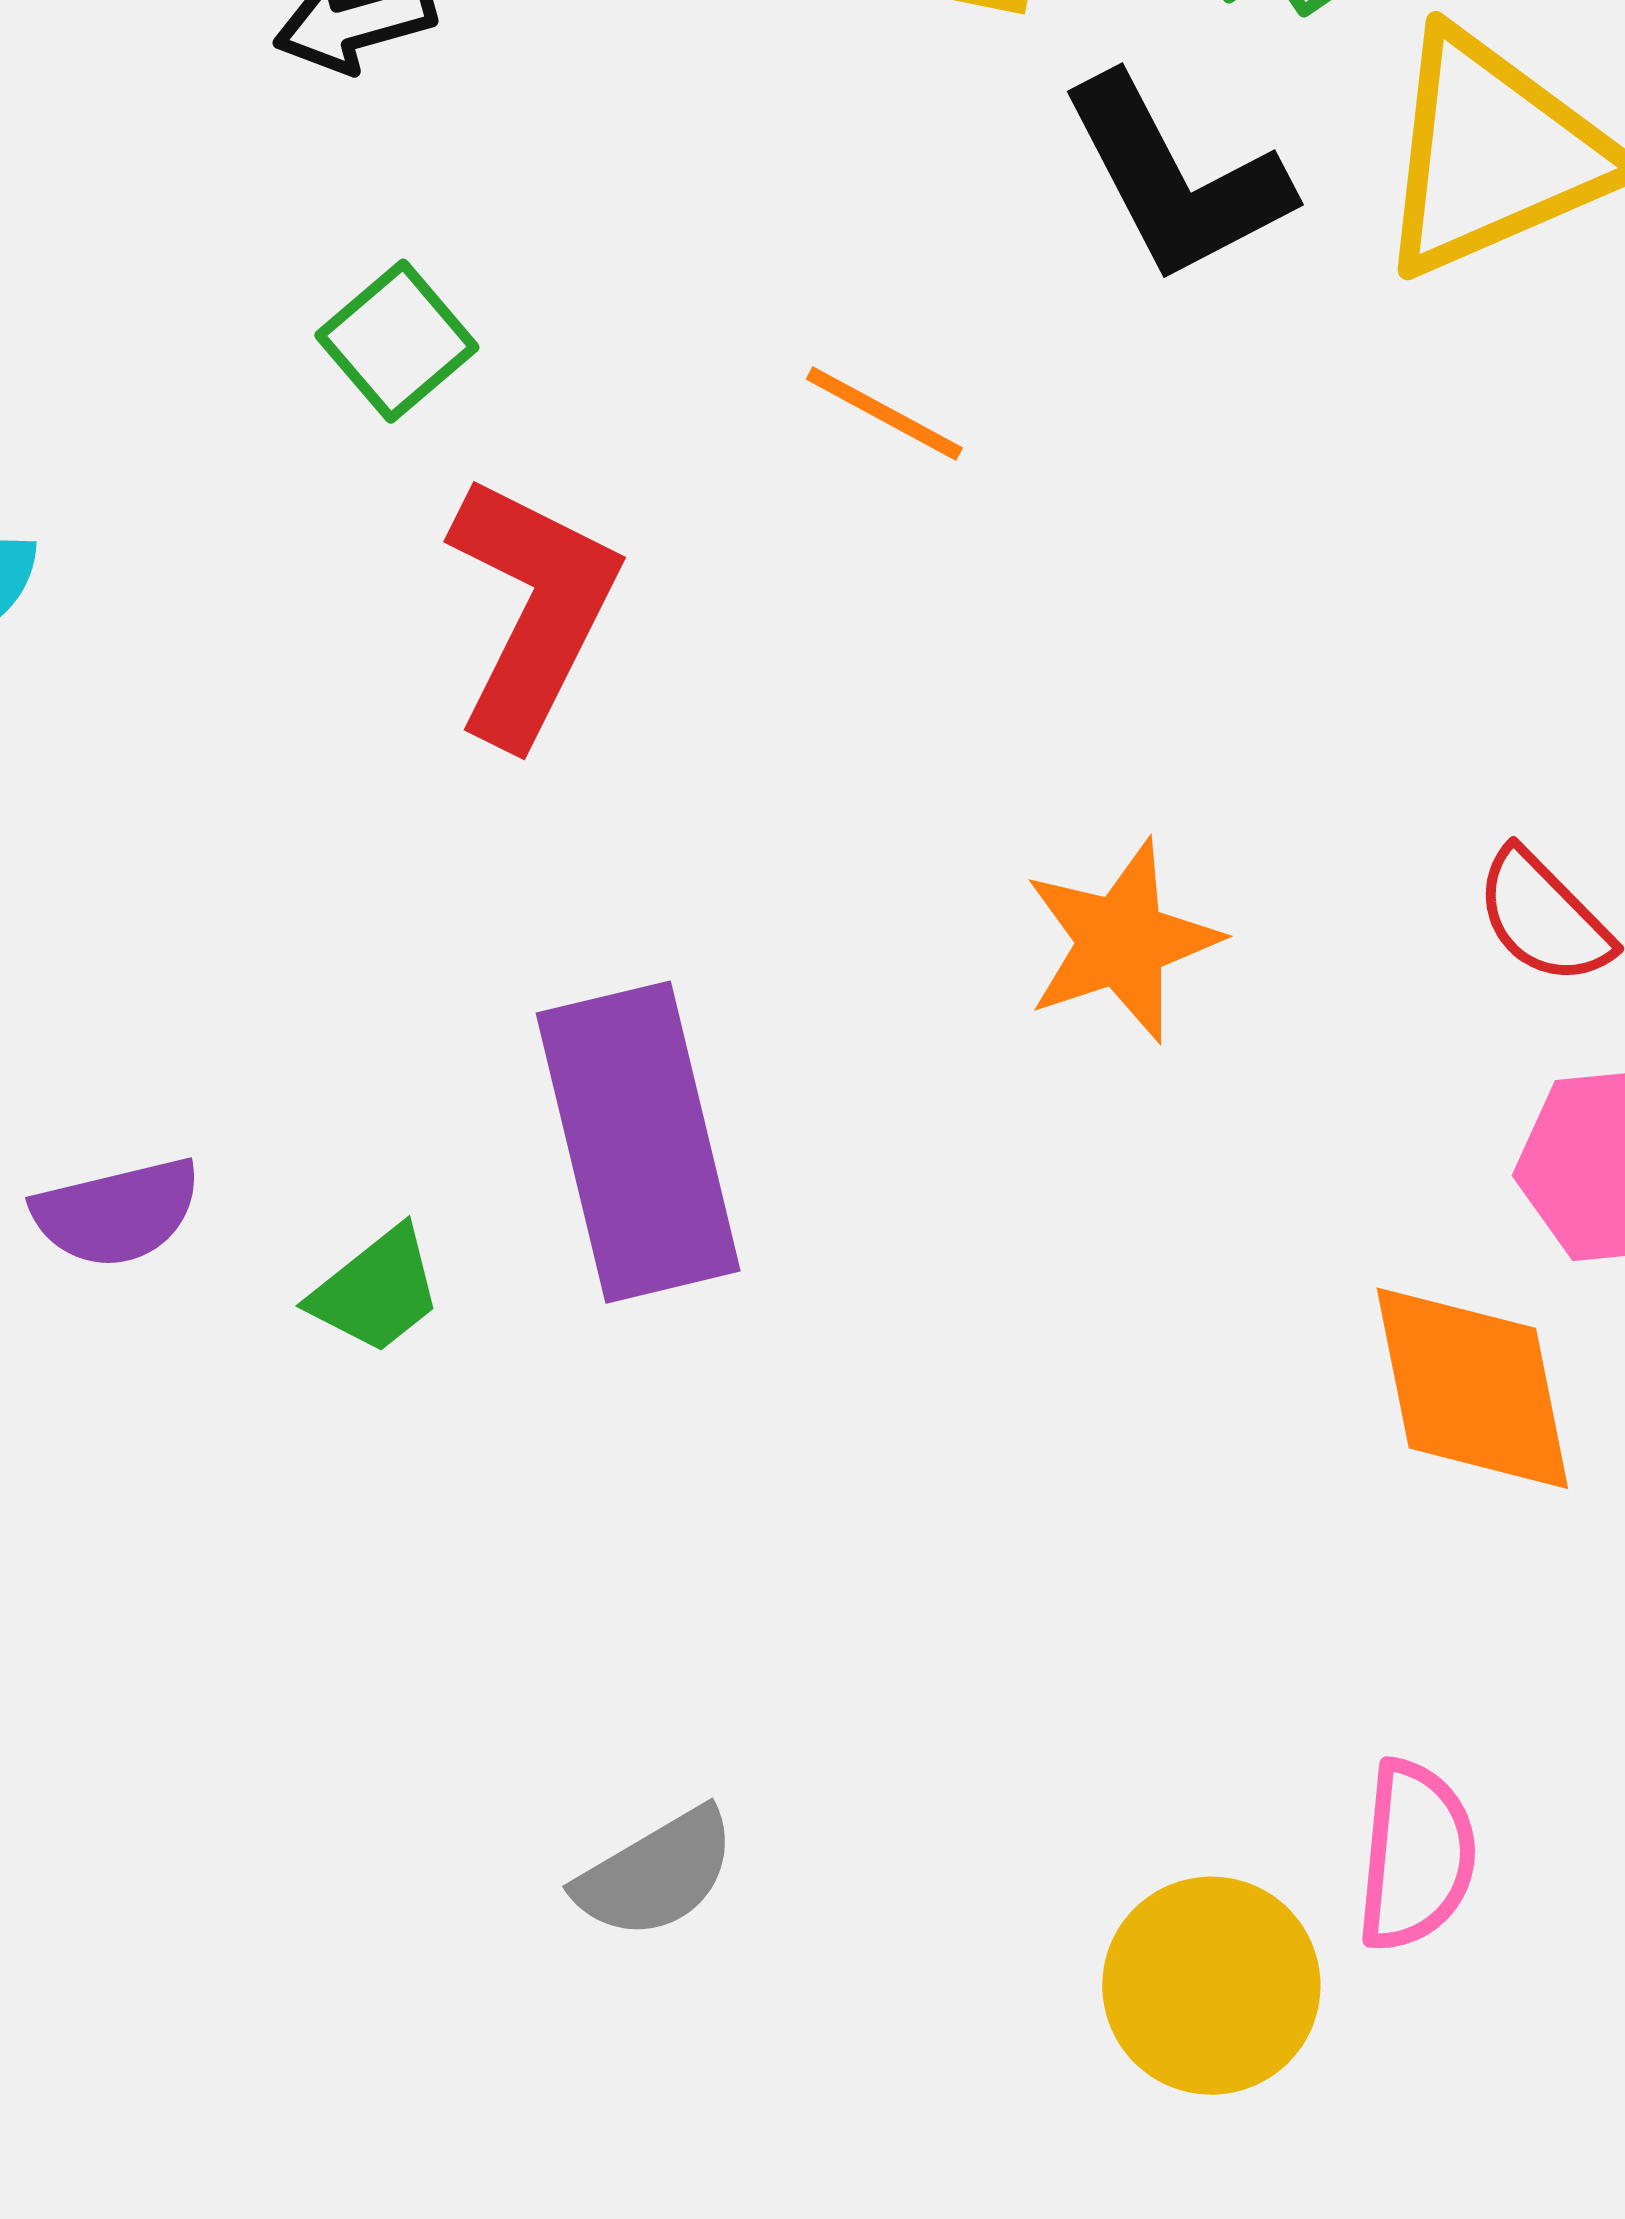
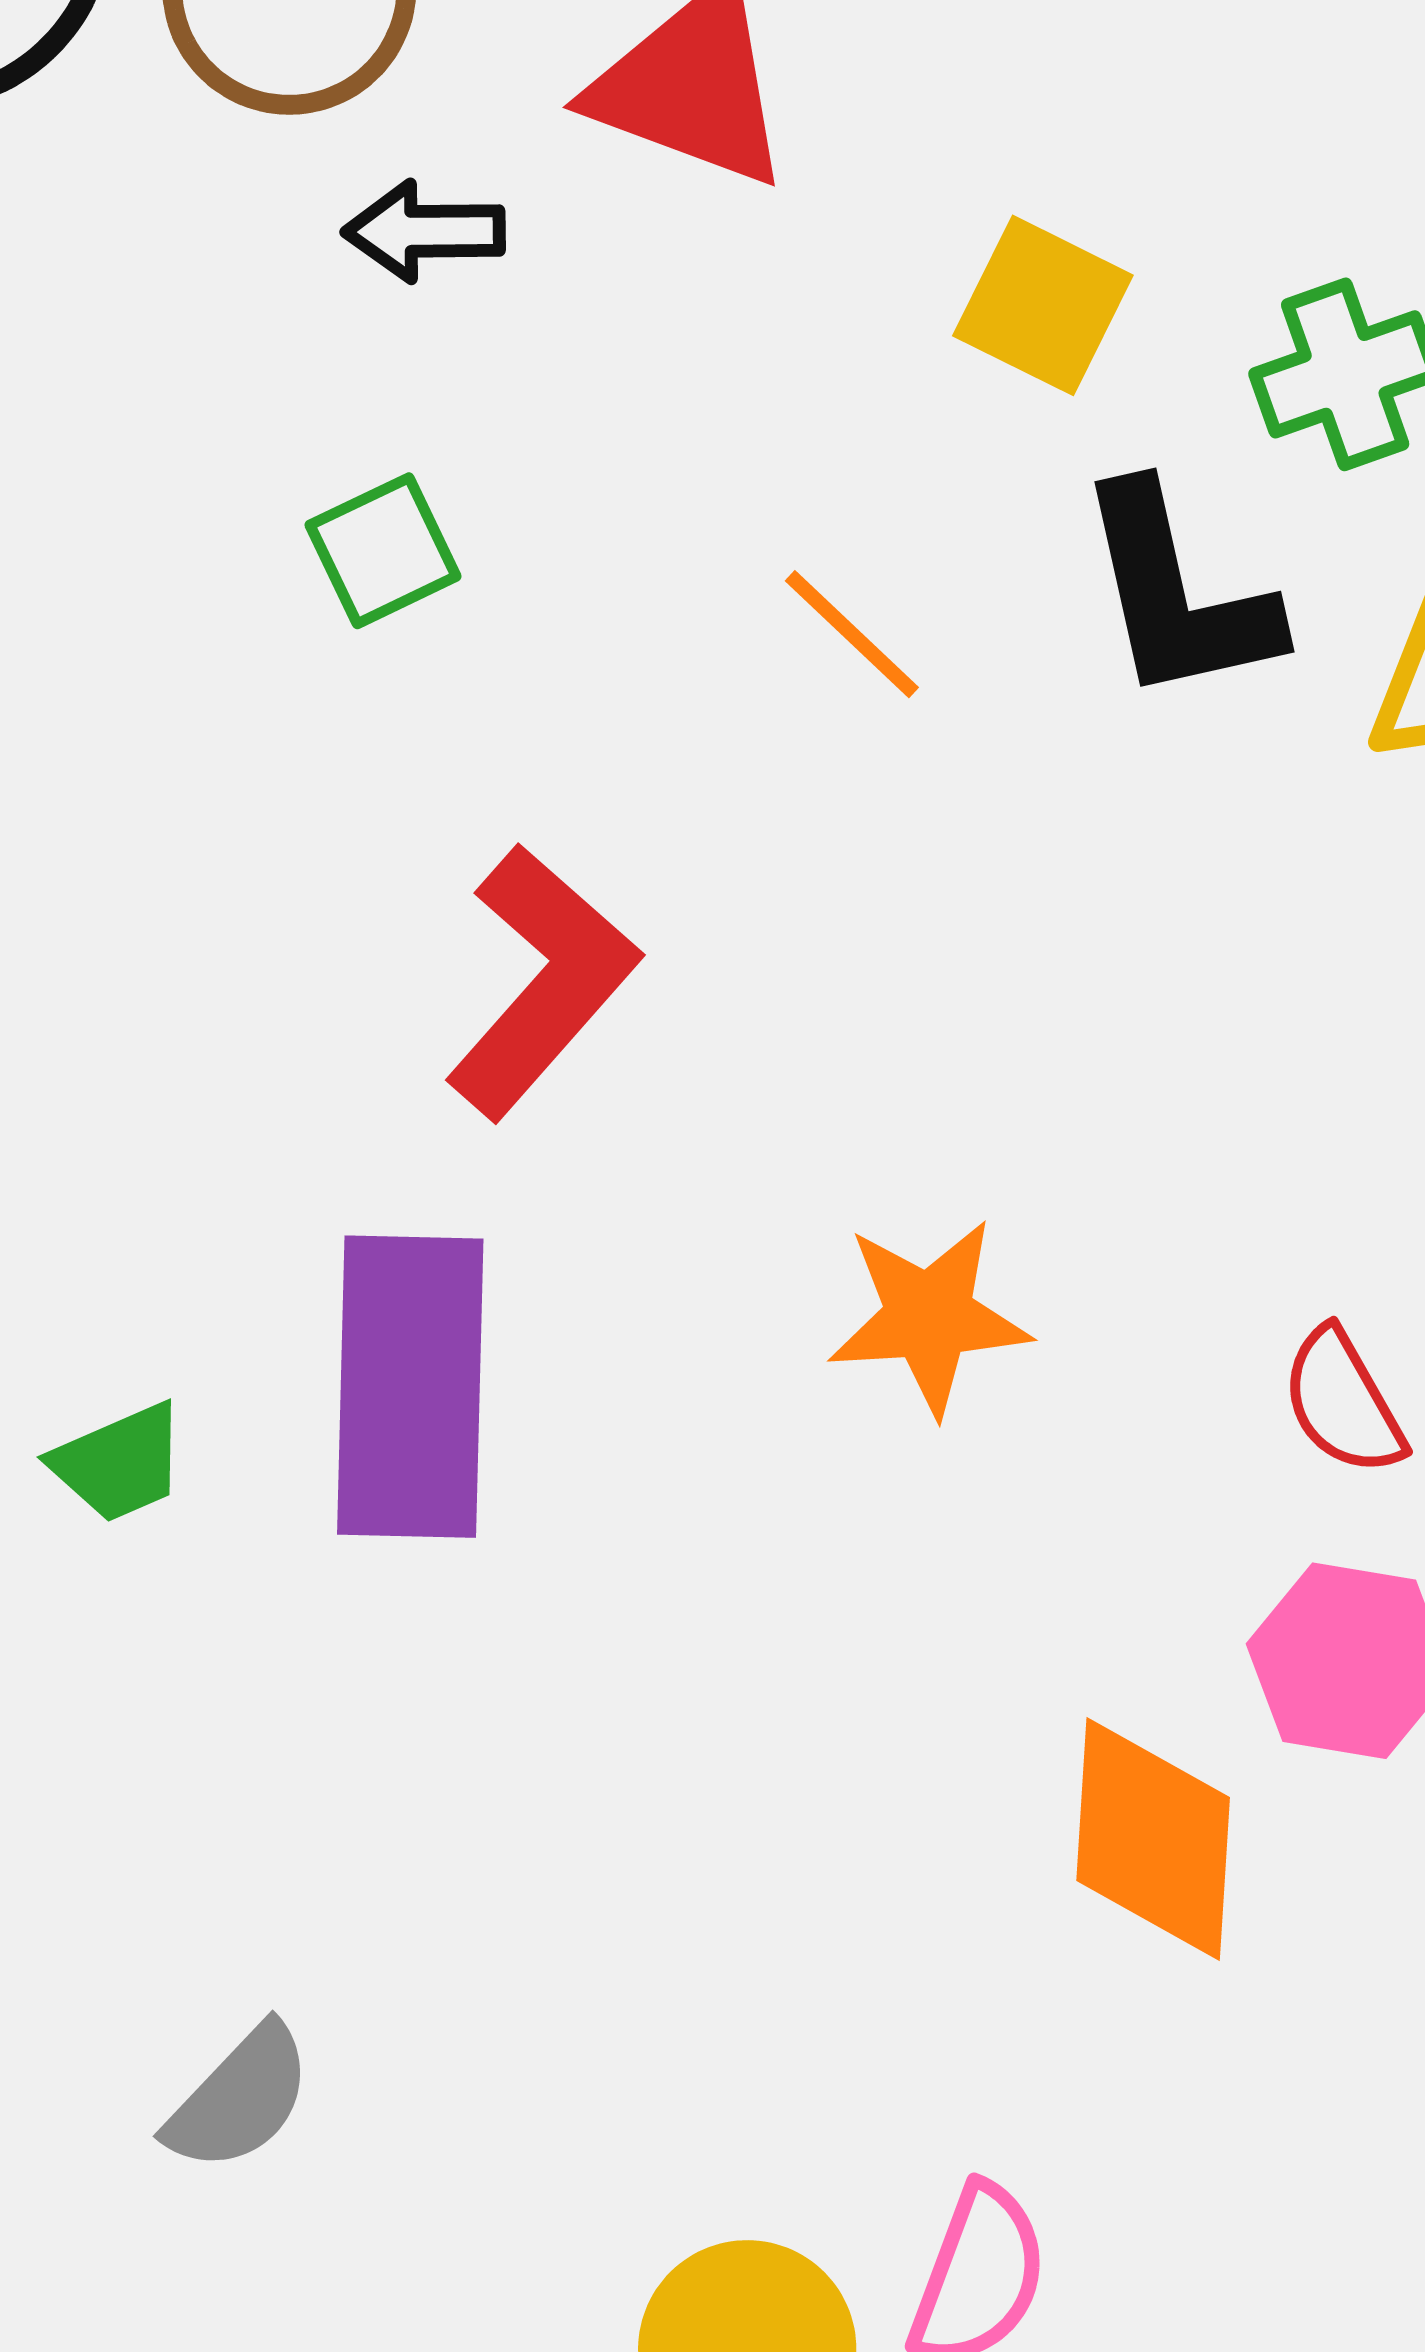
orange line: (884, 414) -> (852, 634), moved
red L-shape: (532, 610) -> (542, 982), moved
gray semicircle: (656, 1874) -> (239, 2098), turned -31

